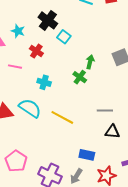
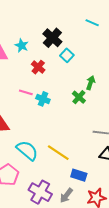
pink line: (15, 67) -> (26, 92), moved
cyan semicircle: (30, 108) -> (27, 150), moved
yellow line: (62, 117) -> (58, 153), moved

